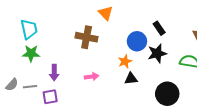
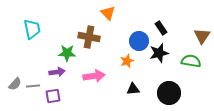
green star: (31, 53) -> (67, 53), moved
purple arrow: (54, 73) -> (57, 72), turned -98
pink arrow: (92, 77) -> (94, 76), size x1.5
black triangle: (131, 79) -> (133, 89), moved

